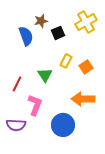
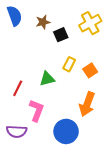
blue semicircle: (26, 36) -> (15, 16), moved
green triangle: (45, 75) -> (47, 79), turned 49
orange arrow: (83, 99) -> (87, 104), turned -70

